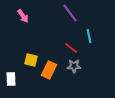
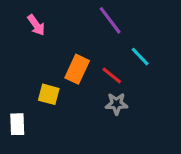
cyan line: (89, 36) -> (140, 57), turned -32
orange rectangle: (49, 70) -> (77, 69), moved

